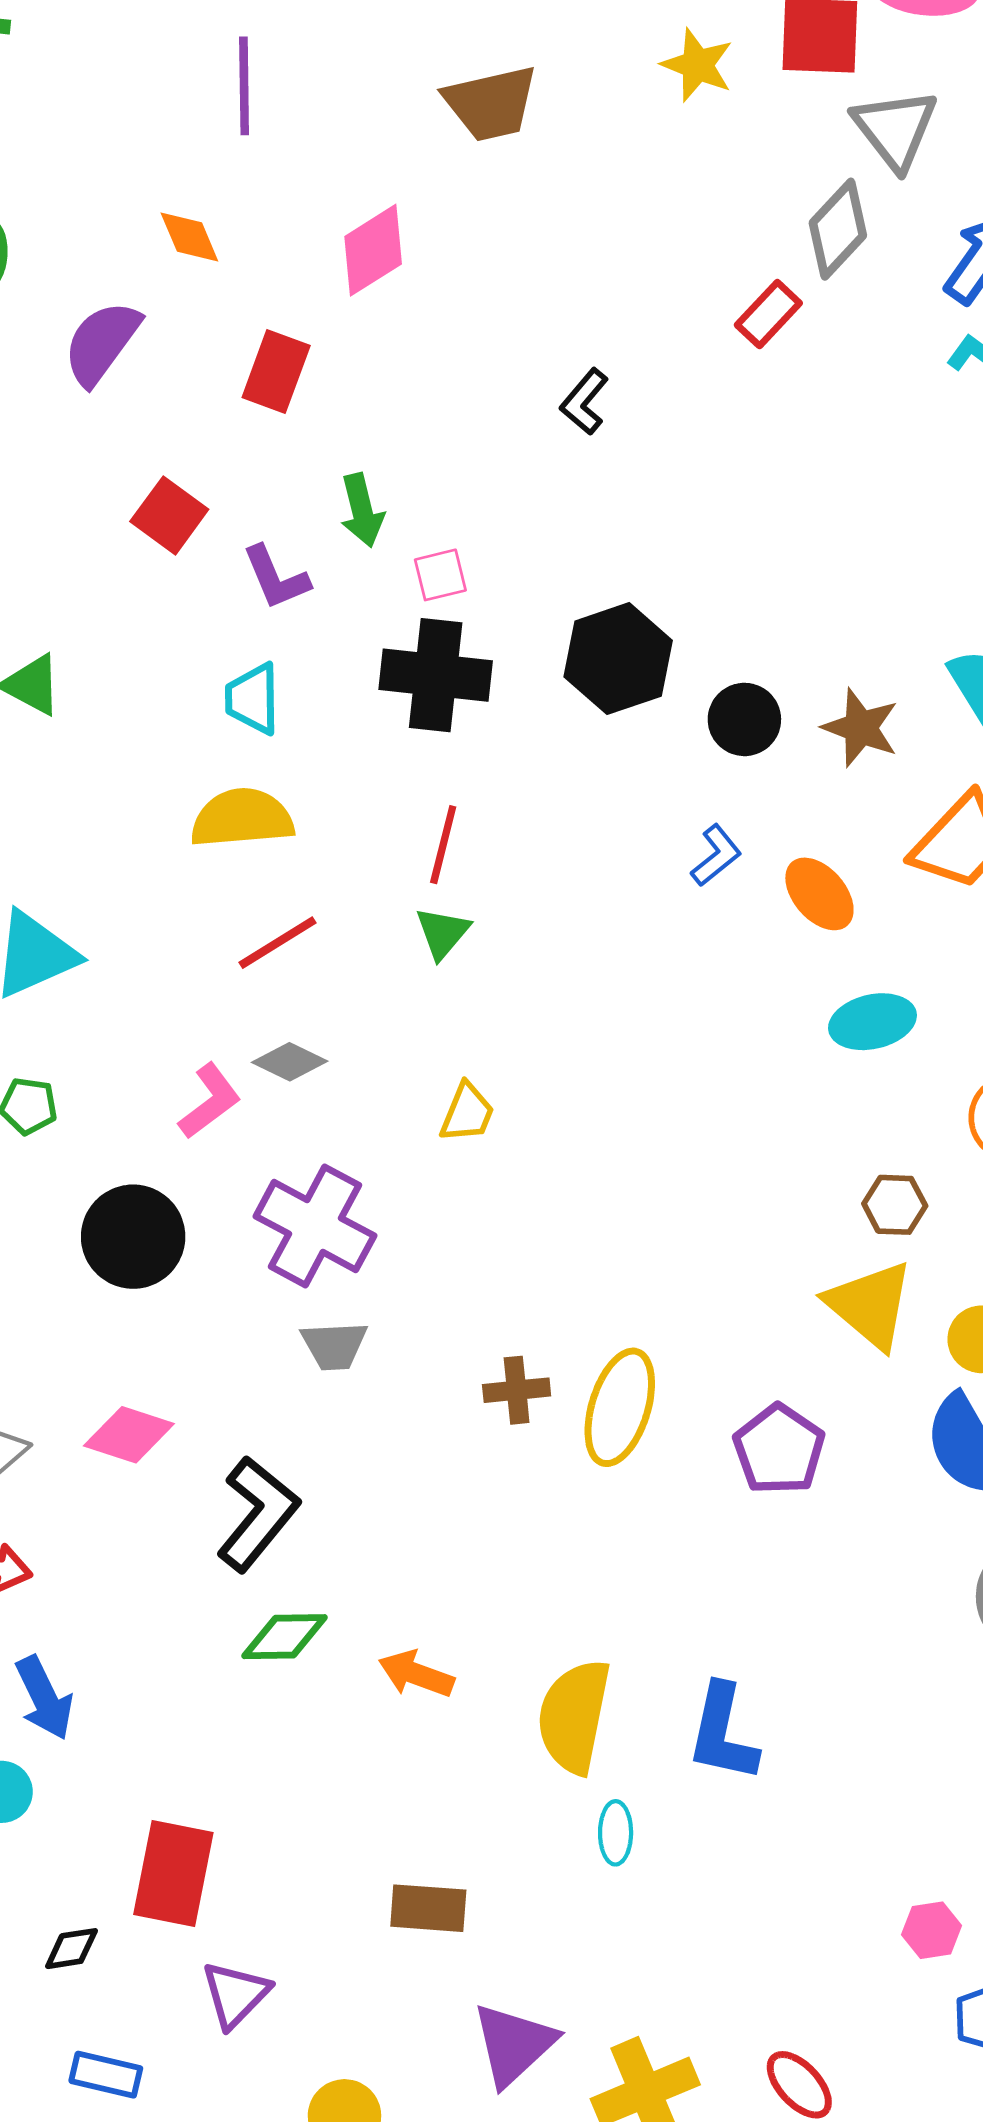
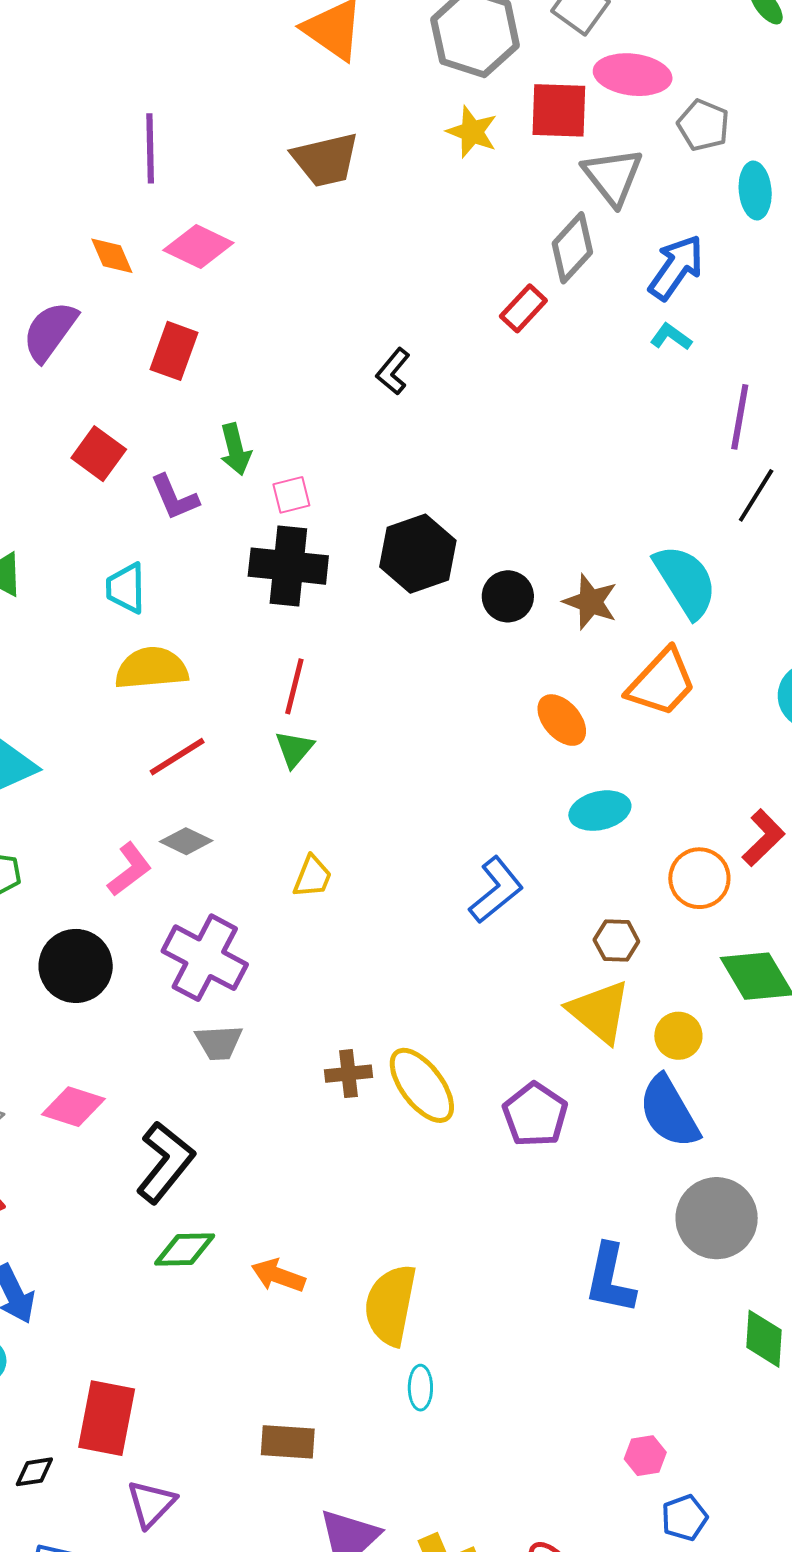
pink diamond: (373, 250) -> (198, 246), moved, turned 58
cyan trapezoid: (253, 699) -> (126, 588), moved
blue L-shape: (716, 856) -> (496, 890), moved, size x1.5
yellow ellipse: (620, 1407) -> (422, 1085), turned -54
blue L-shape: (723, 1733) -> (610, 1279), moved

